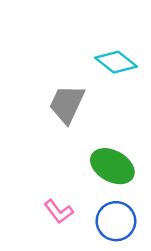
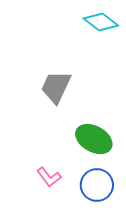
cyan diamond: (116, 62) -> (101, 22), moved

